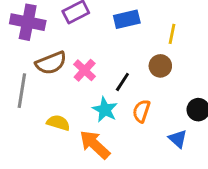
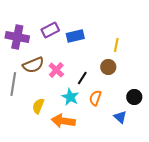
blue rectangle: (127, 19) -> (75, 36), moved
yellow semicircle: (58, 123) -> (38, 106), turned -84
orange arrow: (95, 145) -> (63, 121), turned -35

